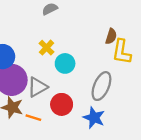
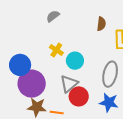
brown semicircle: (111, 36) -> (101, 24), moved
gray triangle: (37, 87) -> (69, 84), moved

